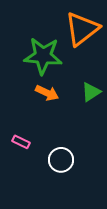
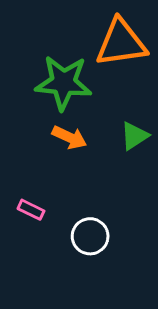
orange triangle: (82, 29) -> (121, 43), turned 30

